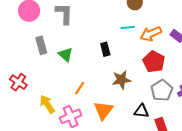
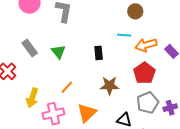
gray rectangle: (41, 45) -> (30, 48), moved, turned -30
yellow arrow: (47, 104) -> (32, 98), turned -138

